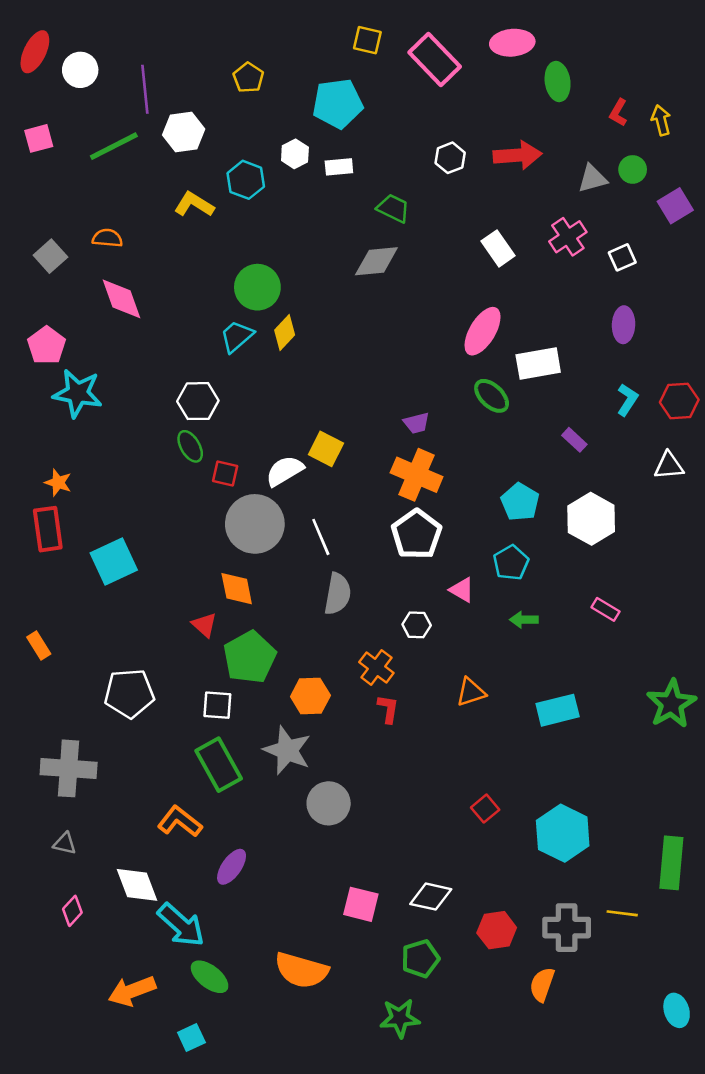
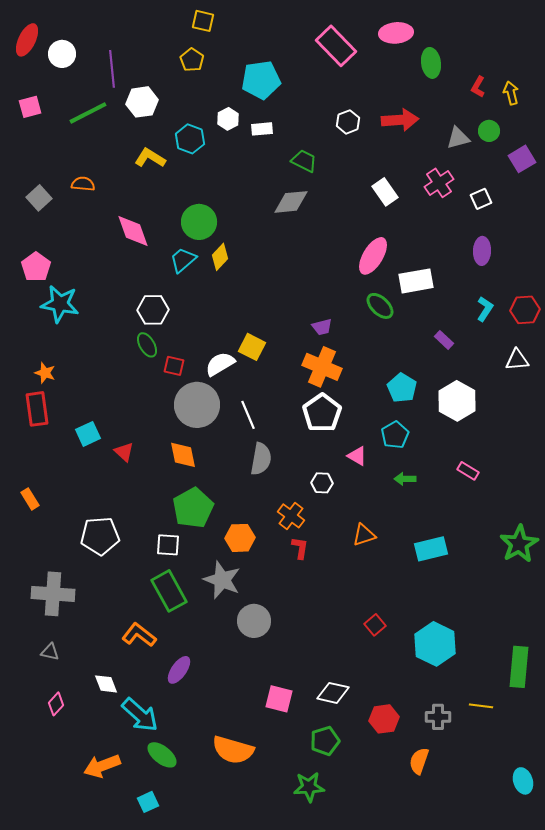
yellow square: (367, 40) -> (203, 21), moved
pink diamond: (122, 299) -> (133, 231), moved
cyan square: (114, 561) -> (88, 434), size x0.7
red triangle: (204, 625) -> (124, 452), moved
white diamond: (137, 885) -> (106, 684), size x0.7
gray cross: (567, 928) -> (438, 717), size x0.7

